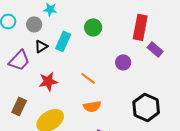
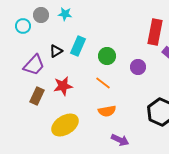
gray circle: (34, 24) -> (41, 15), moved
green circle: (93, 27) -> (107, 56), moved
brown rectangle: (19, 106) -> (37, 96), moved

